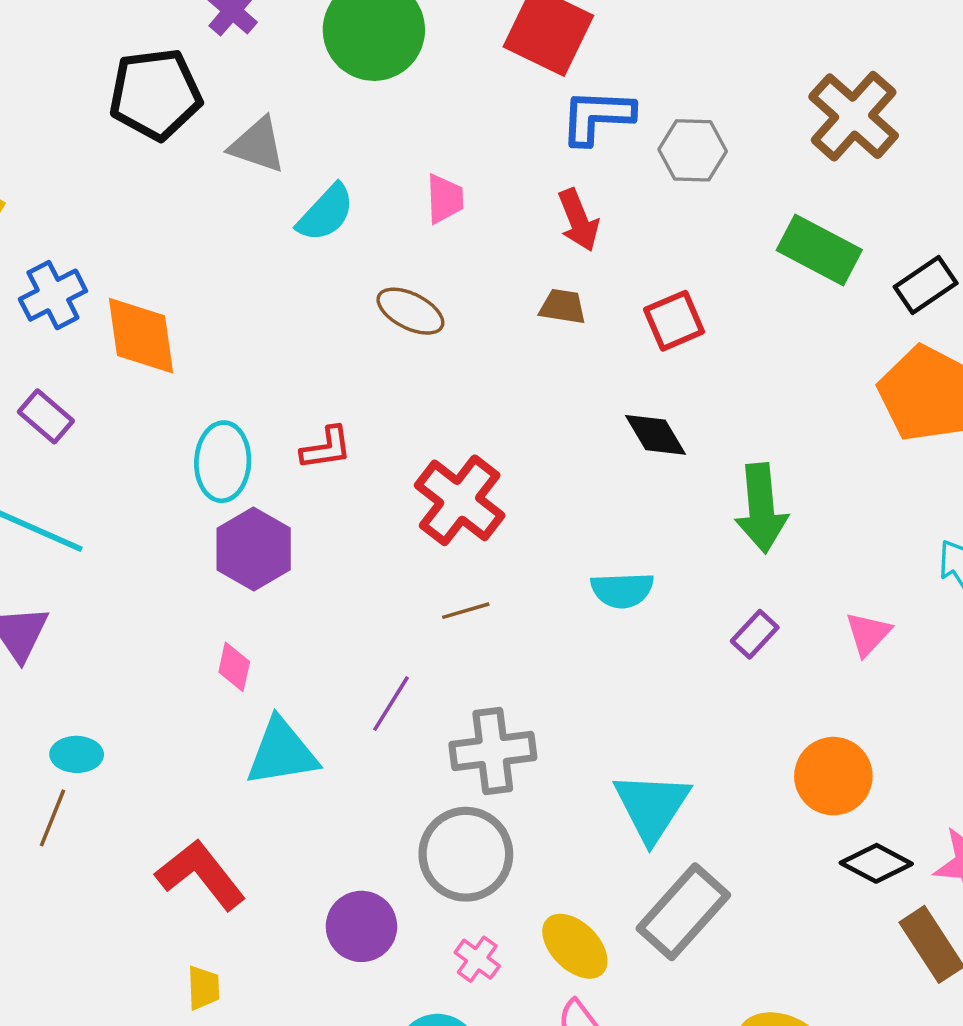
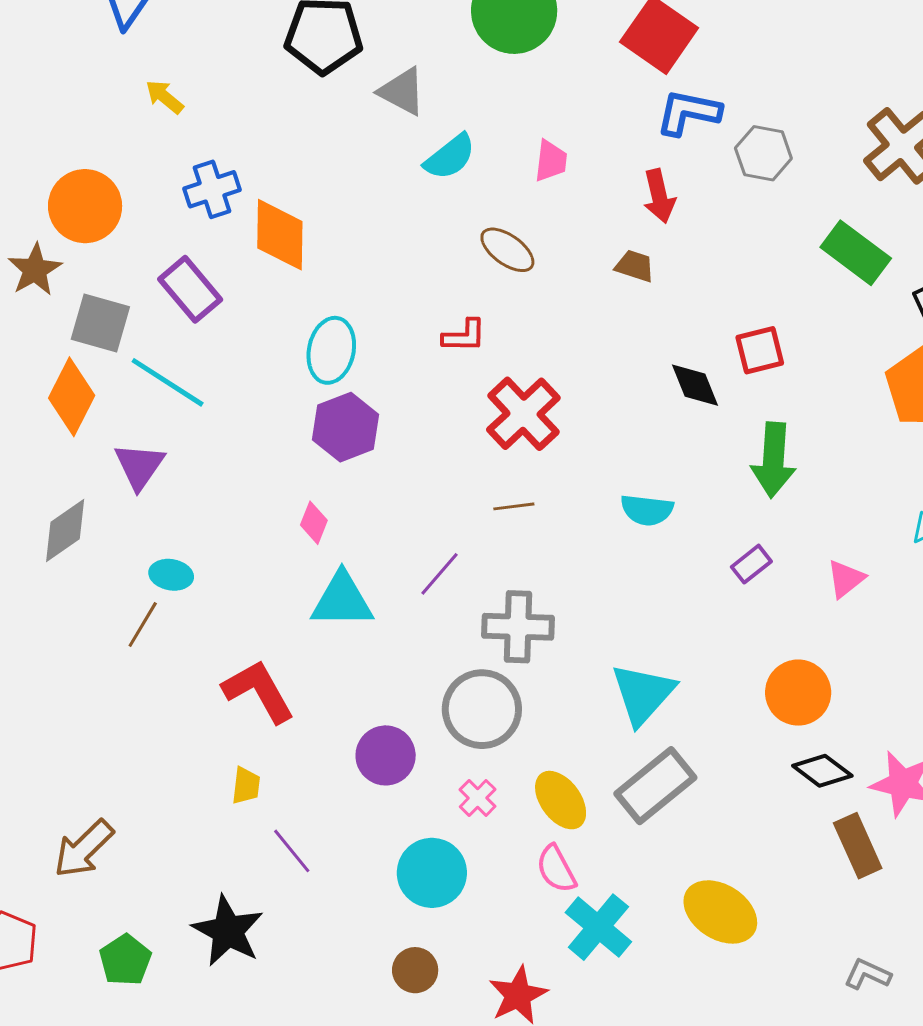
red square: (674, 321) -> (760, 350), moved
purple rectangle: (46, 416) -> (190, 289), size x1.4
red L-shape: (326, 448) -> (464, 336), moved

